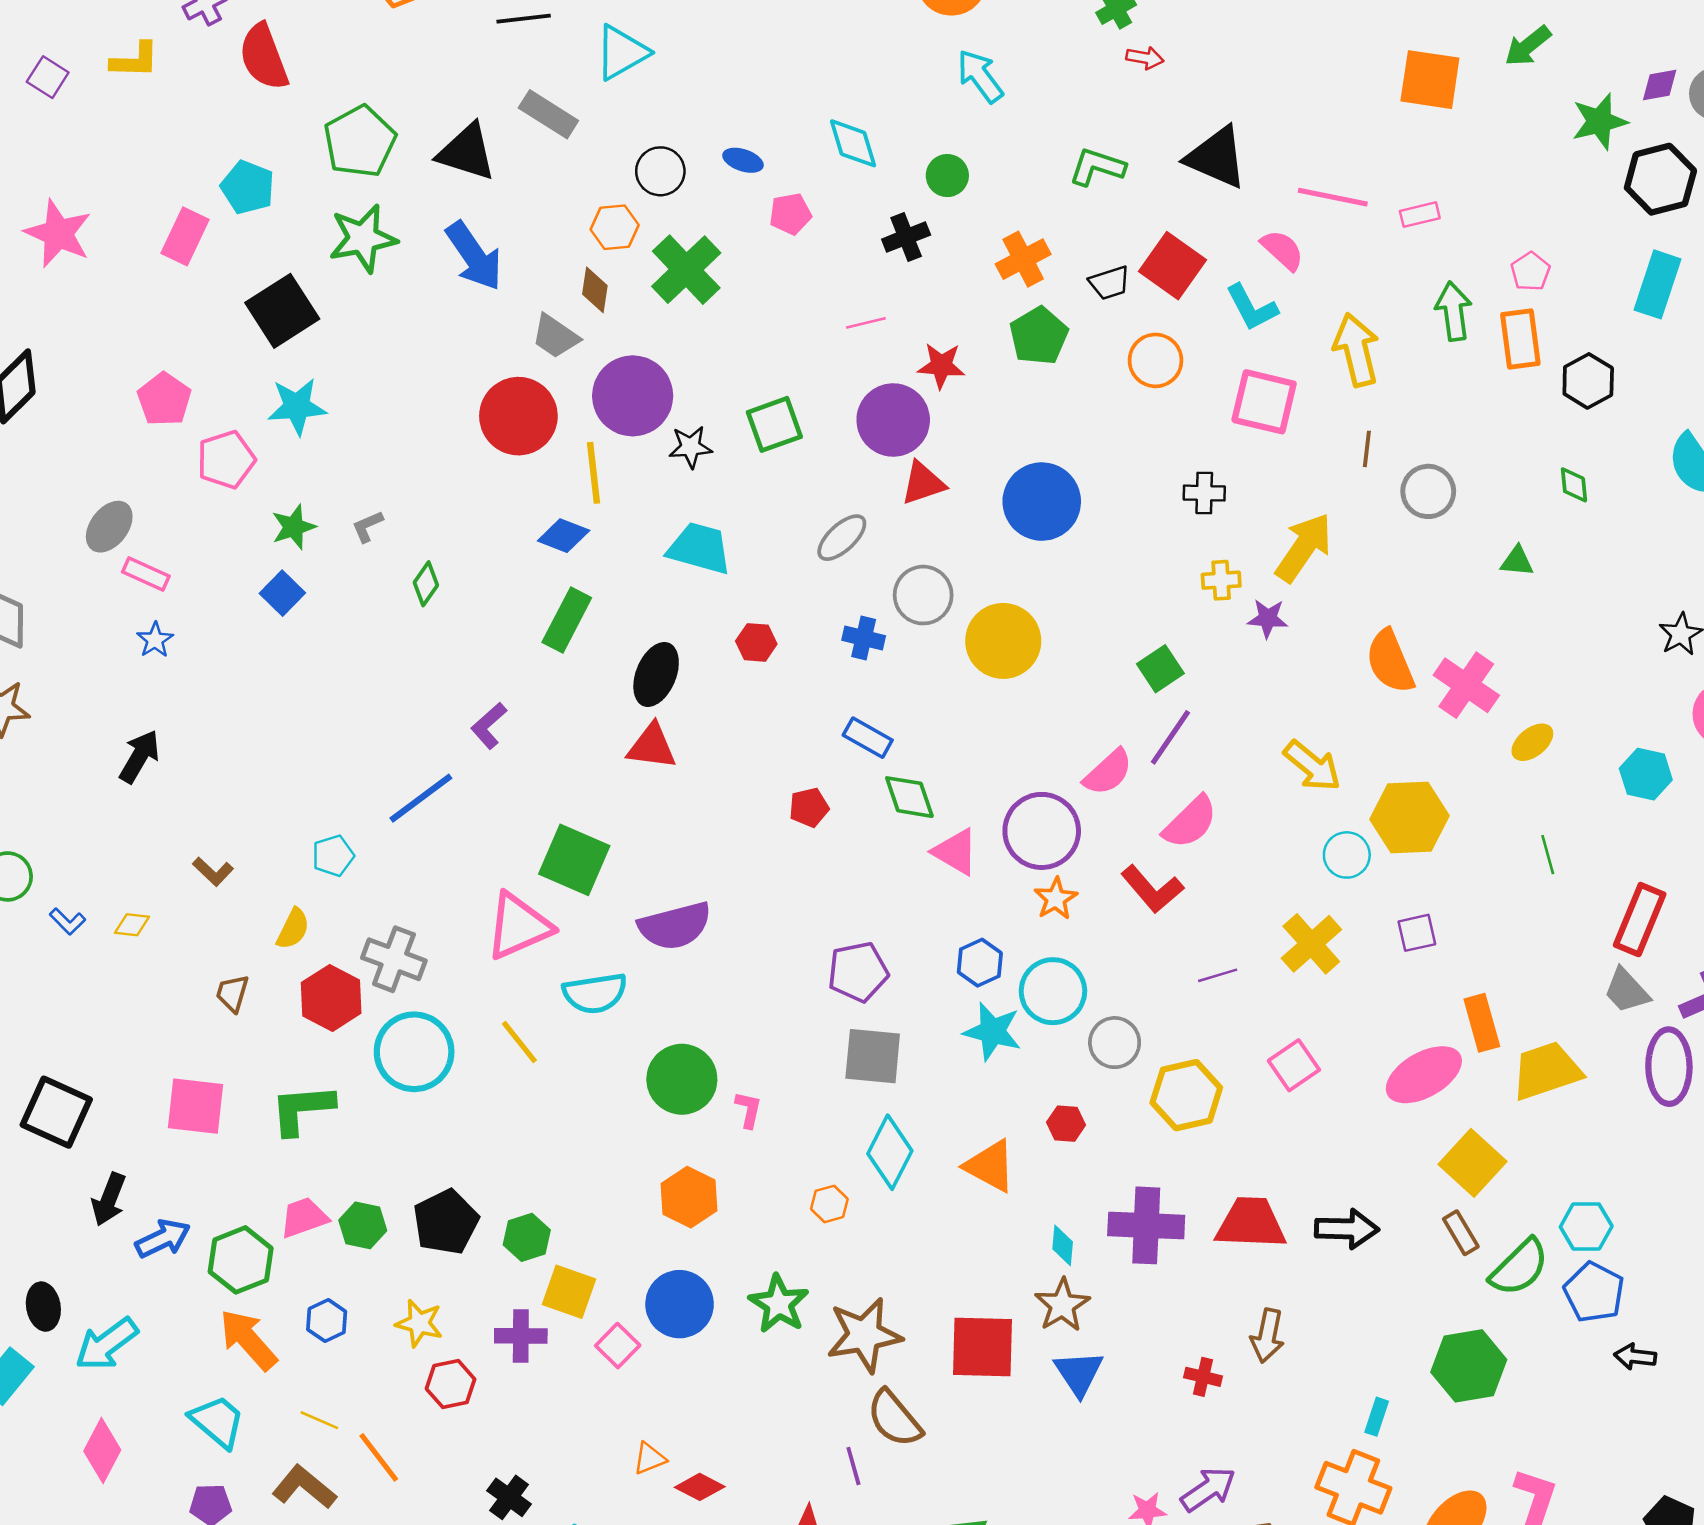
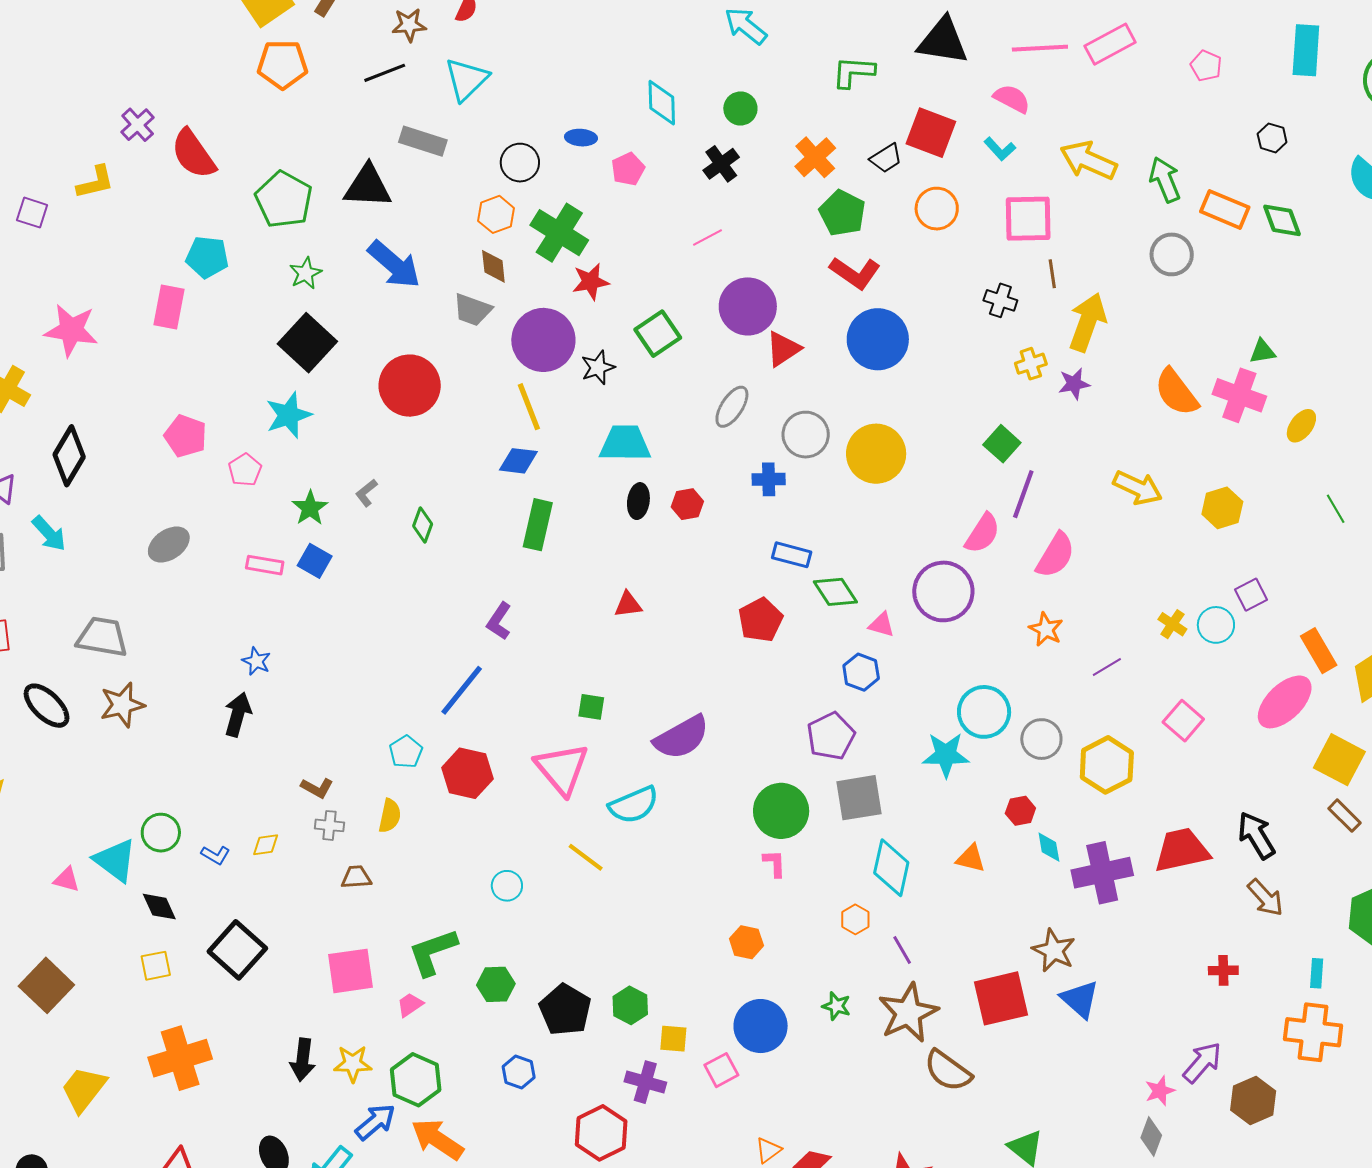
cyan diamond: (853, 143) -> (662, 103), turned 30
pink rectangle: (1420, 215) -> (1110, 44), size x1.6
green star: (363, 238) -> (306, 273), size x0.6
cyan L-shape: (1252, 308) -> (1000, 149), size x0.7
black square: (282, 311) -> (307, 343), moved
green arrow: (1454, 311) -> (1165, 180), moved
orange rectangle: (1520, 339) -> (1225, 209), moved, turned -45
yellow arrow: (1356, 350) -> (1088, 160), turned -38
red star: (941, 366) -> (591, 282), moved
black hexagon: (1588, 381) -> (1272, 138), size x0.7
red circle: (518, 416) -> (410, 386), moved
brown line: (1367, 449) -> (1052, 274), moved
pink pentagon: (226, 460) -> (245, 470), size x0.7
green diamond: (1574, 485) -> (1282, 220), size x1.4
black cross: (1204, 493) -> (1000, 300), turned 32
gray ellipse: (109, 527) -> (169, 544), turned 33
green triangle: (1517, 561) -> (1262, 352), moved
pink rectangle: (146, 574) -> (265, 565), moved
blue star: (155, 640) -> (256, 661), moved
black ellipse: (656, 674) -> (638, 501), moved, size x0.7
red triangle: (652, 746) -> (628, 605), size x0.7
red pentagon: (809, 807) -> (761, 620), size x1.4
yellow hexagon: (1409, 817) -> (1222, 508), size x0.7
pink triangle: (955, 852) -> (882, 625), size x0.7
cyan circle: (1347, 855) -> (1216, 625), moved
green square: (574, 860) -> (591, 707), size x0.5
red L-shape: (1152, 889) -> (855, 273), moved
orange star: (1056, 899) -> (1046, 629), moved
pink triangle: (518, 926) -> (562, 769), turned -32
yellow cross: (1311, 944) -> (1172, 624), size x0.6
gray cross: (394, 959) -> (330, 825), moved, size x0.6
blue hexagon: (980, 963) -> (861, 672), moved
brown trapezoid: (232, 993) -> (356, 877), turned 84
red hexagon: (331, 998) -> (467, 773), moved
cyan circle: (414, 1052) -> (507, 886), size x0.5
green circle: (682, 1079) -> (781, 811), moved
black square: (56, 1112) -> (237, 950), moved, turned 32
orange triangle: (990, 1166) -> (971, 858), size x0.7
orange hexagon: (689, 1197) -> (746, 942), size x0.7
pink trapezoid: (304, 1217) -> (410, 1005), moved, size x0.7
green hexagon: (363, 1225) -> (496, 984), moved
black arrow: (1347, 1229) -> (1256, 835), turned -108
blue arrow: (163, 1239) -> (375, 1122), moved
cyan diamond: (1063, 1245) -> (1049, 847), moved
yellow square: (569, 1292) -> (673, 1039), size x0.7
green star: (779, 1304) -> (836, 1006), size x0.6
blue hexagon: (327, 1321) -> (519, 1072), moved
yellow star: (419, 1323) -> (353, 1064), moved
purple cross: (521, 1336) -> (645, 1082), turned 30
brown arrow: (1267, 1336) -> (1265, 898), moved, turned -39
pink square: (618, 1346) -> (721, 1070), turned 32
red cross: (1203, 1377) -> (1223, 970), moved
red hexagon: (451, 1384) -> (601, 1133), size x1.4
purple line: (853, 1466) -> (902, 950), moved

